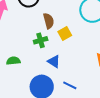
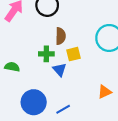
blue triangle: (54, 62) -> (60, 70), moved
blue line: (70, 85) -> (63, 109), turned -72

